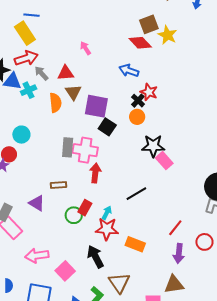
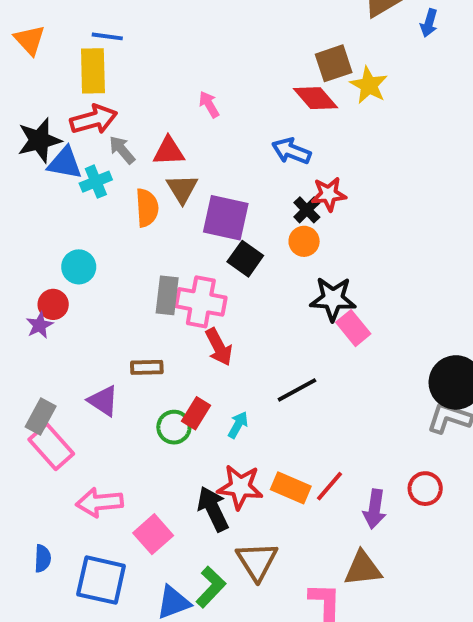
yellow rectangle: (25, 33) -> (93, 71), turned 30
red star: (149, 92) -> (329, 194), turned -30
red arrow: (95, 173) -> (219, 347), turned 144
red line: (175, 228) -> (330, 486), moved
red star: (107, 229) -> (240, 487), moved

